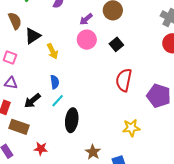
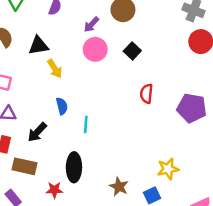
black triangle: (33, 36) -> (38, 46), moved, turned 30
red semicircle: (124, 80) -> (147, 94), size x0.7
cyan line: (58, 101) -> (86, 124), moved, turned -32
black ellipse: (72, 120) -> (74, 167), moved
yellow star: (131, 128) -> (168, 169), moved

